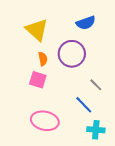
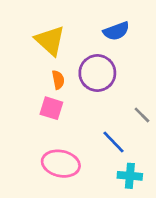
gray line: (96, 85) -> (142, 115), moved

